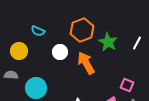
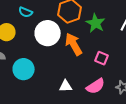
white circle: (60, 52) -> (48, 33), size x1.6
pink square: (127, 85) -> (102, 58), moved

